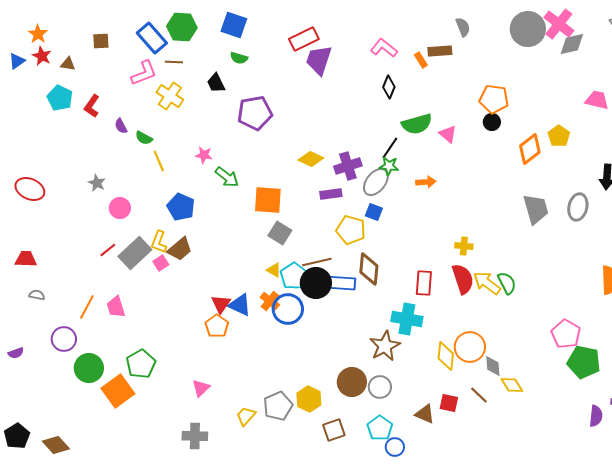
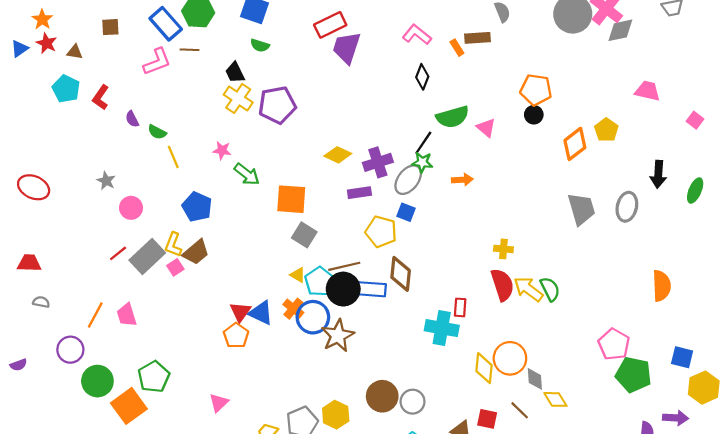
yellow cross: (170, 96) -> (238, 98), moved
red rectangle: (424, 283) -> (460, 307), moved, size x0.7
brown star: (385, 346) -> (338, 336), moved

